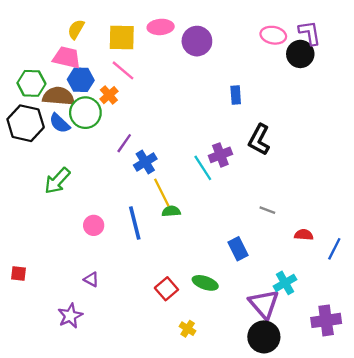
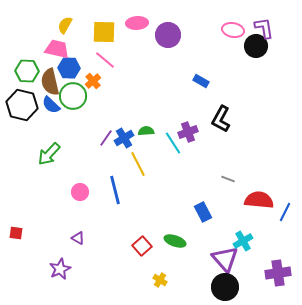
blue rectangle: (236, 95) -> (201, 81), turned -56
brown semicircle: (58, 96) -> (50, 82), turned -108
purple line: (124, 143) -> (106, 138), moved
green semicircle: (171, 211) -> (146, 131), moved
red semicircle: (304, 235) -> (259, 200), size x1.8

